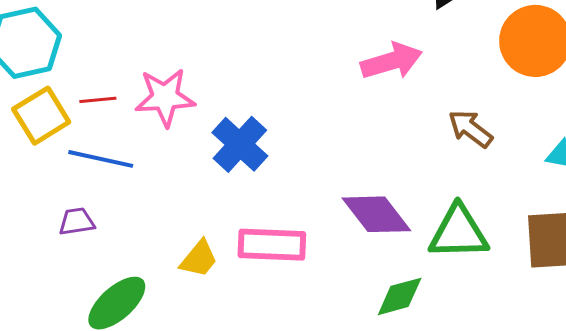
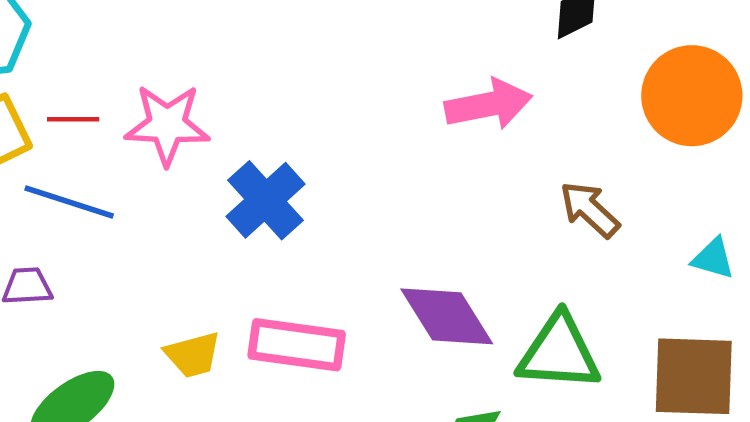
yellow trapezoid: (199, 259) -> (193, 355), turned 30

